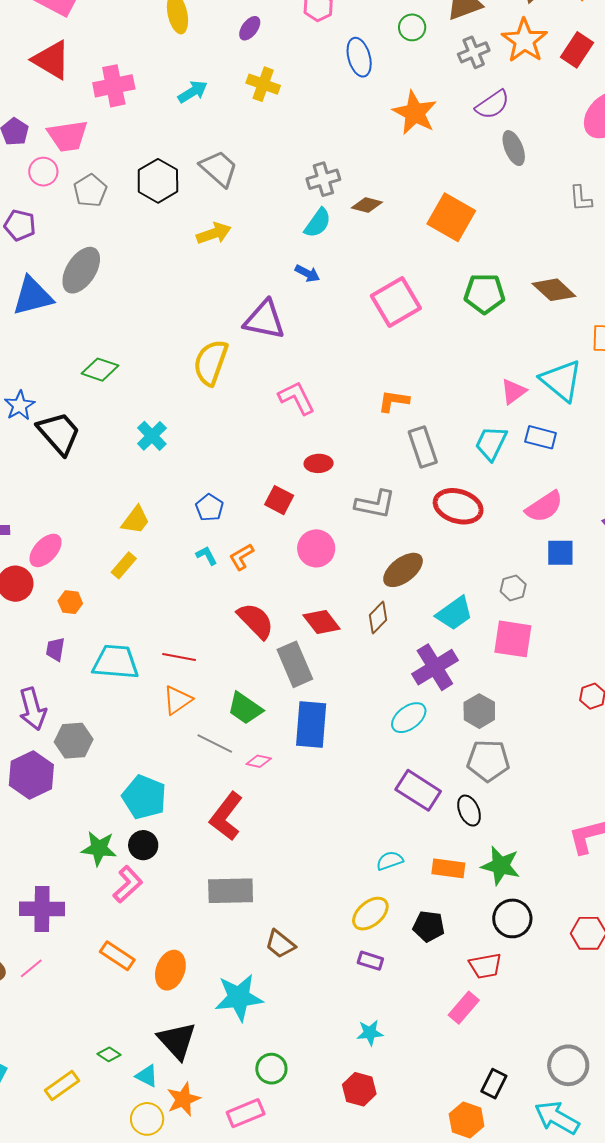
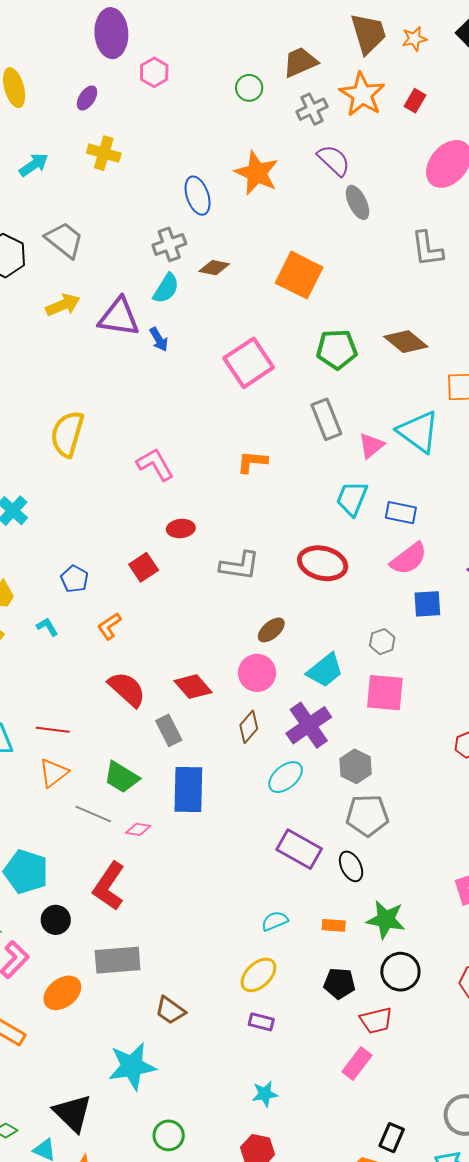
red rectangle: (577, 50) -> (415, 101), size x0.7
blue ellipse: (359, 57) -> (198, 196), moved
purple semicircle: (492, 105) -> (334, 160), turned -99
gray L-shape: (581, 198) -> (427, 249), size x1.4
blue arrow: (307, 273) -> (159, 339), turned 35
purple triangle: (264, 320) -> (119, 317), moved
blue rectangle: (541, 437) -> (401, 513), moved
gray rectangle: (423, 447) -> (326, 419), moved
red square: (279, 500) -> (144, 567), turned 32
pink circle: (316, 548) -> (257, 673), moved
cyan L-shape: (207, 556) -> (47, 627), moved
brown ellipse: (403, 570) -> (271, 630), size x0.7
brown diamond: (378, 617) -> (249, 727), moved
gray rectangle: (295, 664) -> (169, 730), size x0.7
black circle: (143, 845) -> (56, 920), moved
orange rectangle: (448, 868) -> (334, 925), size x0.7
black pentagon: (429, 926) -> (339, 983), moved
orange ellipse: (170, 970) -> (62, 993), moved, turned 36

